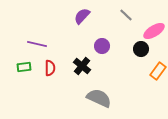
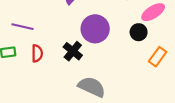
purple circle: (102, 46) -> (95, 29), size x1.6

